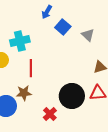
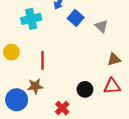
cyan cross: (20, 41) -> (31, 19), moved
black circle: (72, 96) -> (85, 89), size x0.6

